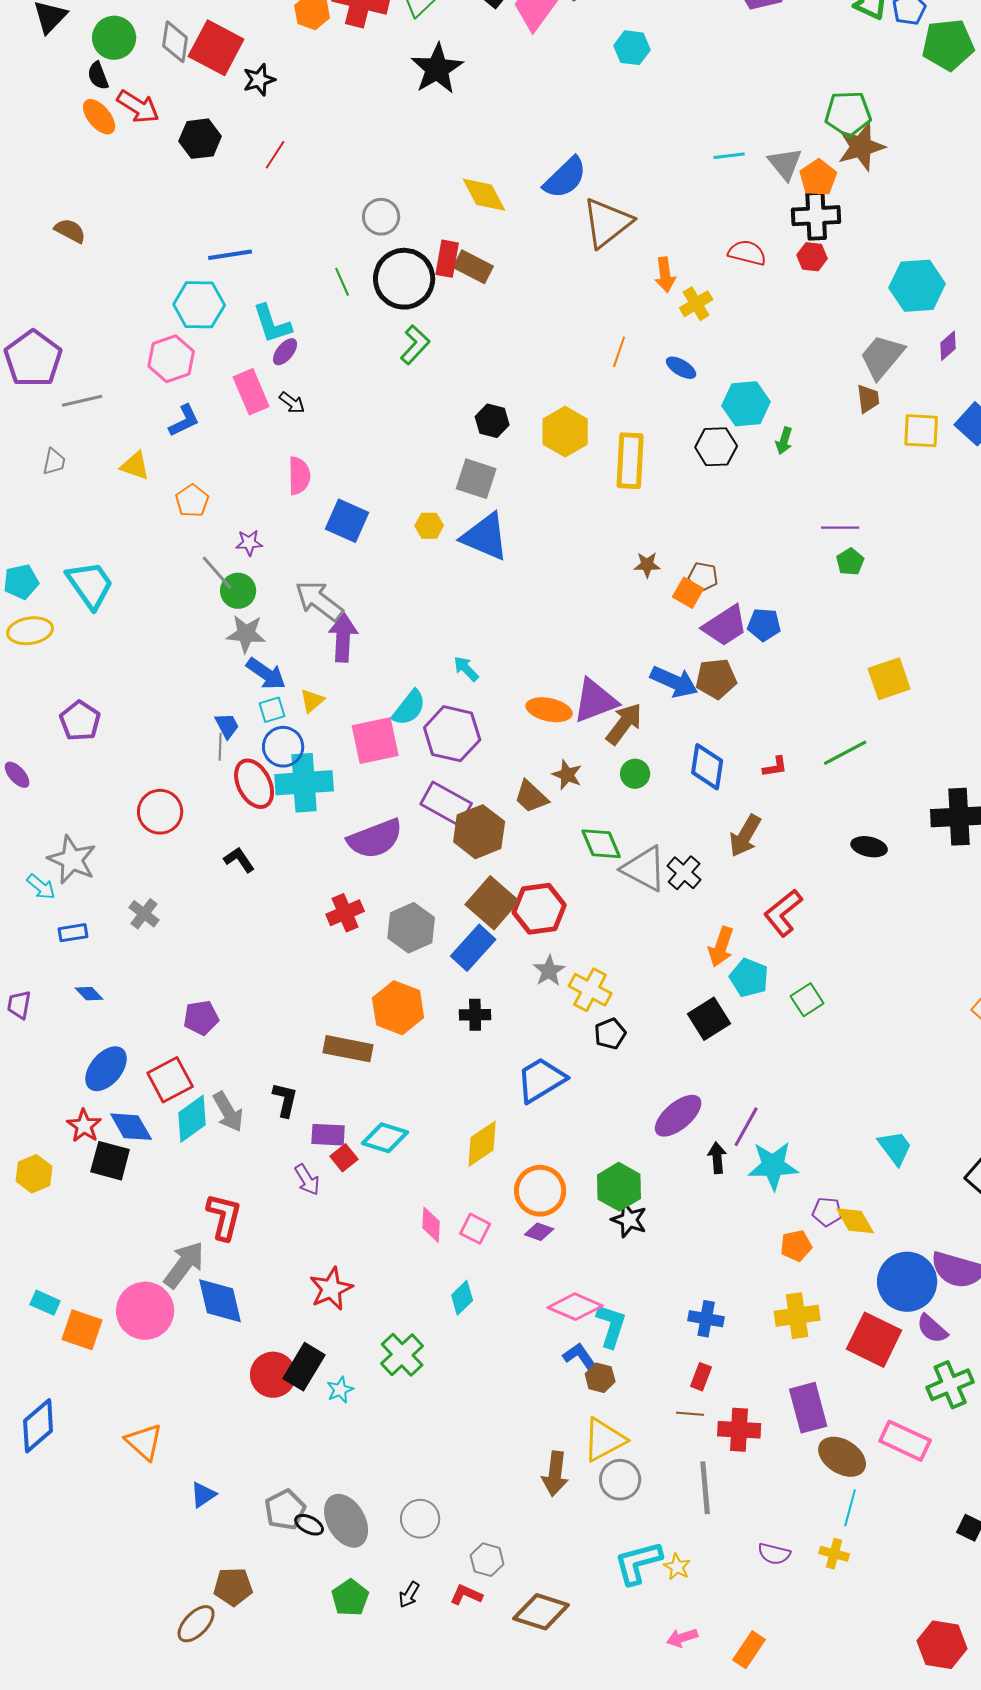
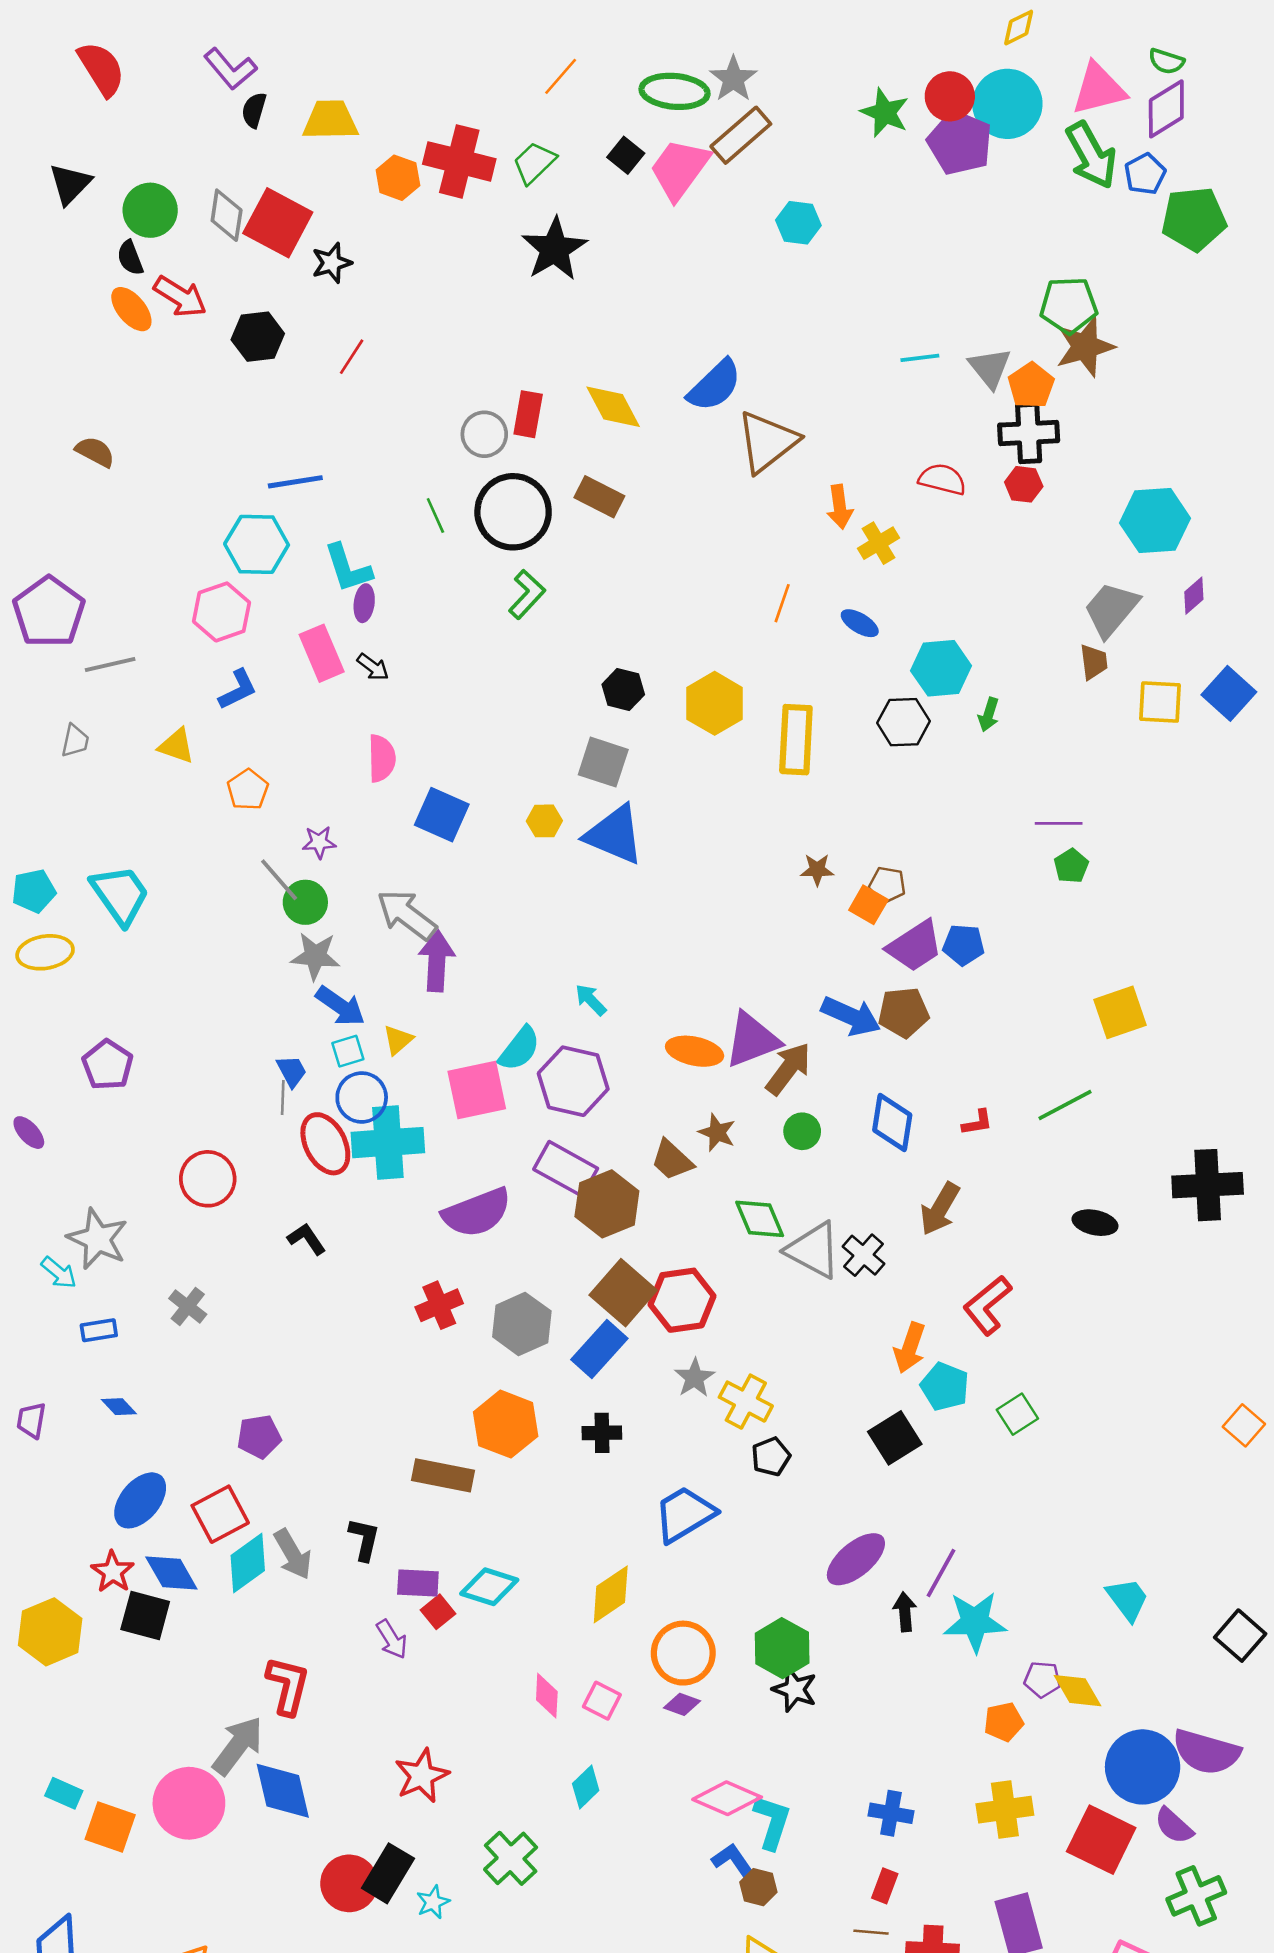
red rectangle: (447, 259) -> (528, 414), moved
purple ellipse: (285, 352) -> (364, 603), turned -32
yellow hexagon: (34, 1174) -> (50, 1632), size x1.4

